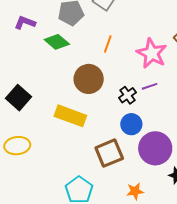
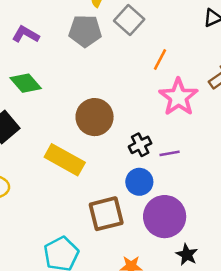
green diamond: (57, 42) -> (26, 83), moved
orange line: (108, 44) -> (160, 60), moved
purple line: (150, 86) -> (170, 153), moved

